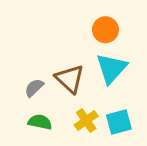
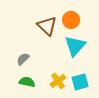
brown triangle: (70, 79) -> (47, 26), moved

